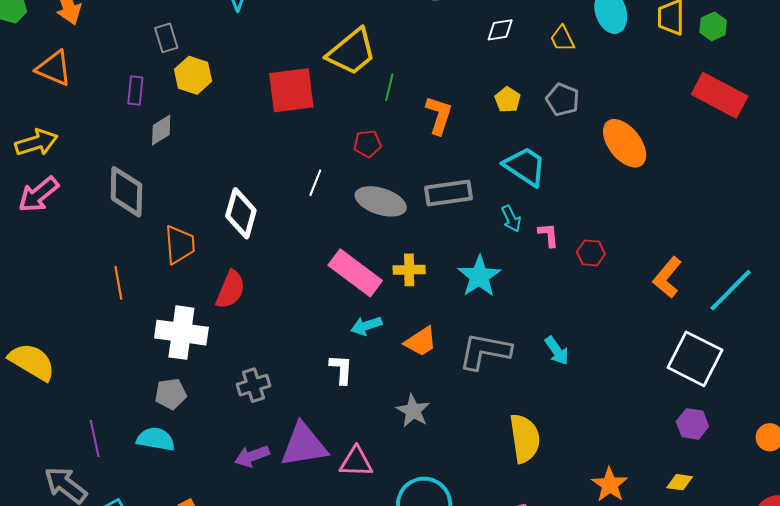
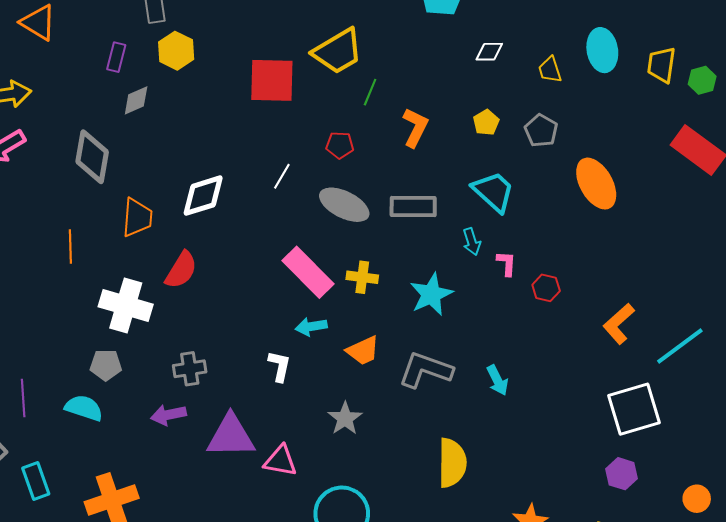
white diamond: (241, 213) -> (203, 196), turned 48
white square: (695, 359) -> (634, 409), turned 38
purple arrow: (252, 456) -> (168, 415), moved

